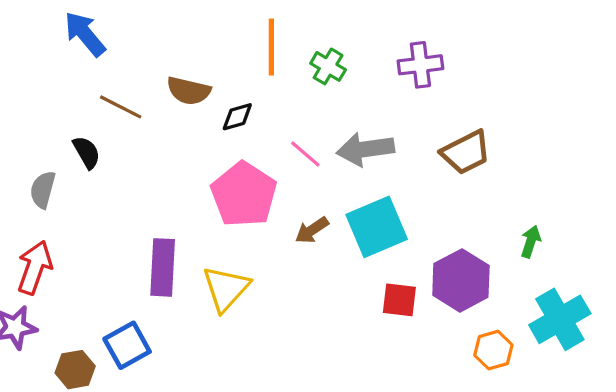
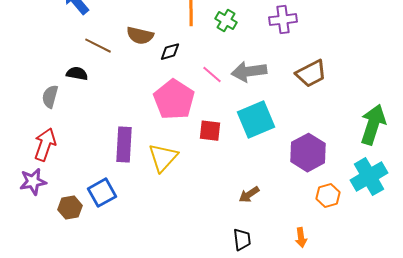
black semicircle: (87, 152) -> (77, 74), turned -50
brown arrow: (312, 230) -> (249, 195), moved
green arrow: (531, 242) -> (373, 125), moved, size x2.0
red square: (399, 300) -> (210, 131), moved

